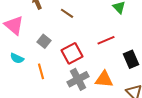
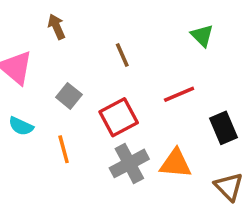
brown line: (67, 13) -> (122, 55), moved, turned 32

